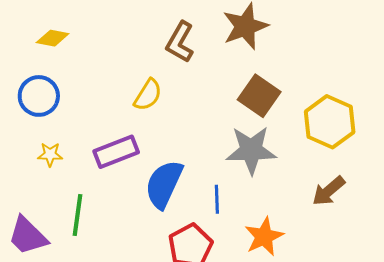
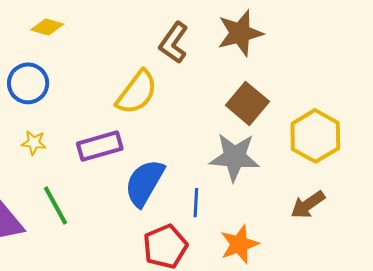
yellow semicircle: (148, 95) -> (137, 92), size x1.4
green line: (78, 215) -> (56, 205), turned -42

